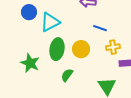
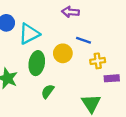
yellow circle: (81, 49) -> (63, 53), moved

